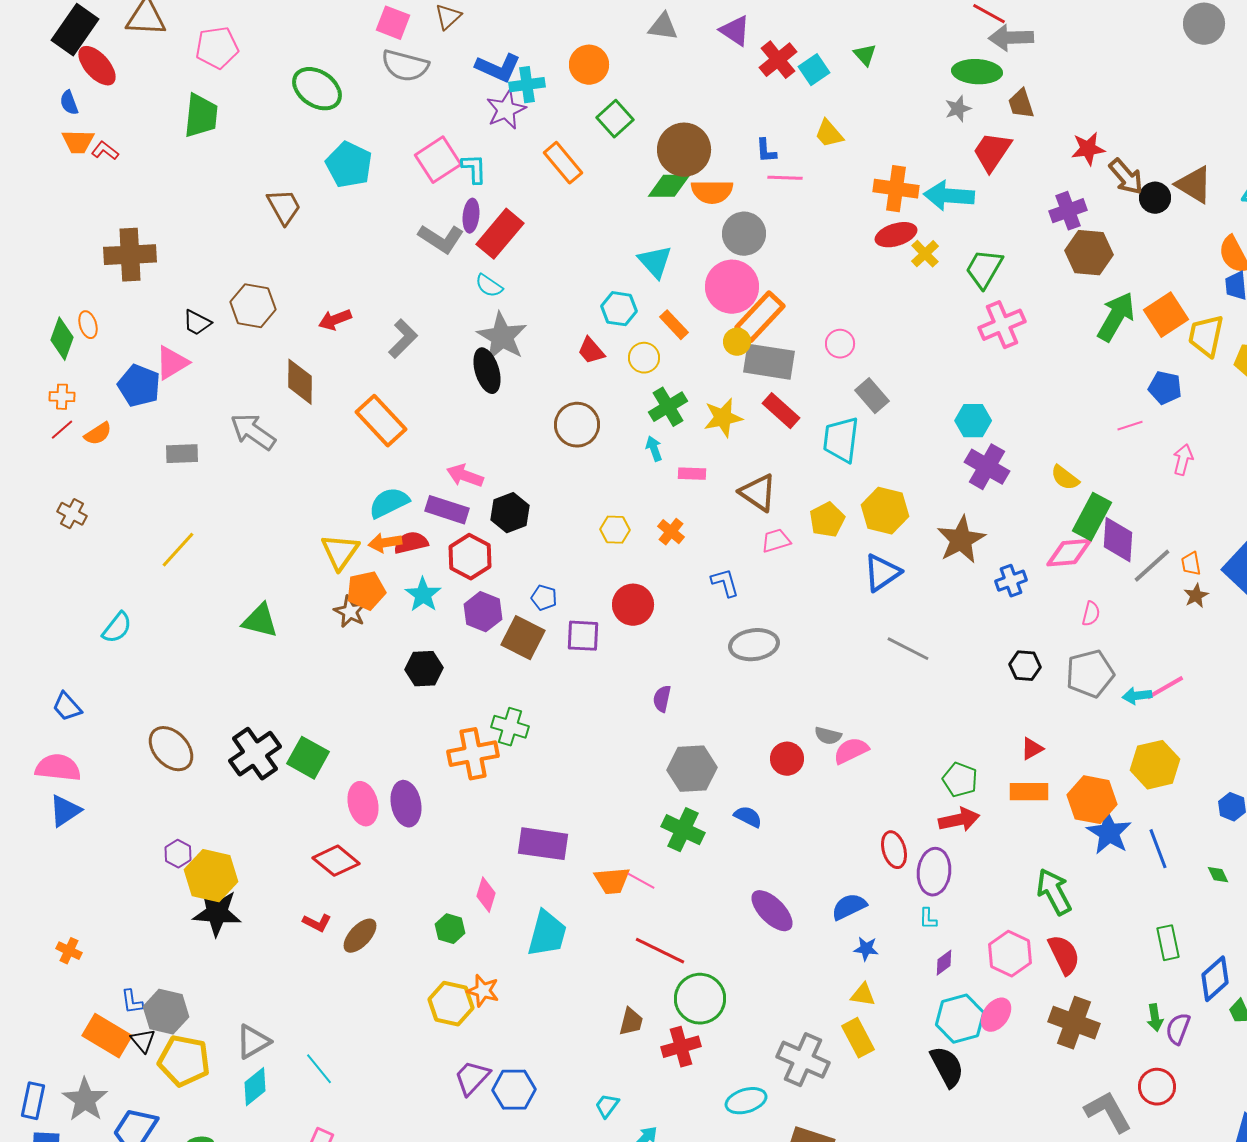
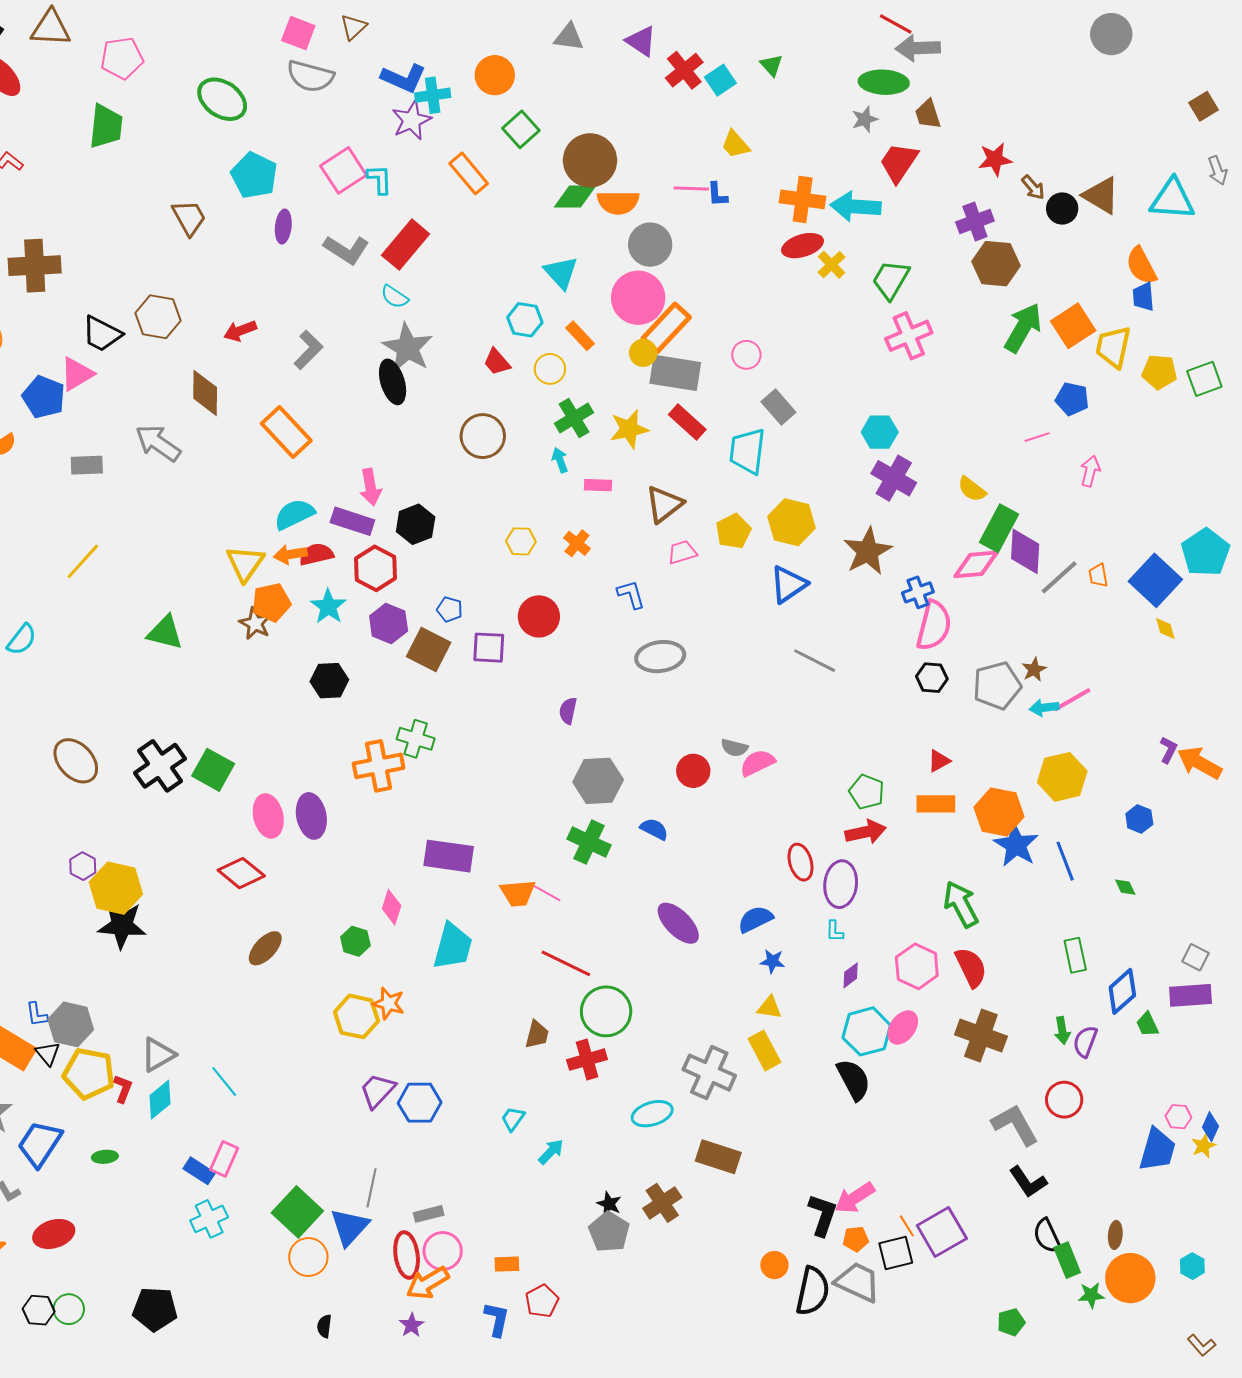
blue L-shape: (766, 151) -> (717, 194), moved
brown arrow: (1126, 177) -> (1033, 187), size x0.7
purple ellipse: (471, 216) -> (283, 227), moved
black trapezoid: (197, 323) -> (102, 334), size x1.4
pink arrow: (465, 476) -> (370, 487), turned -120
brown triangle: (758, 493) -> (664, 504), turned 48
brown star: (1196, 596) -> (1034, 670), moved
pink semicircle: (1091, 614) -> (934, 625), moved, size x2.0
red L-shape: (317, 923) -> (123, 1089), moved, turned -96

